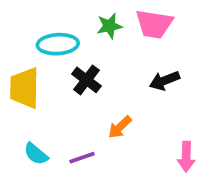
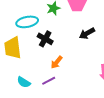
orange arrow: (120, 127) -> (57, 62), moved

